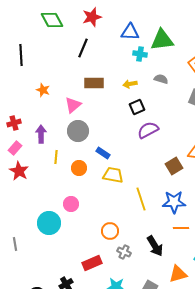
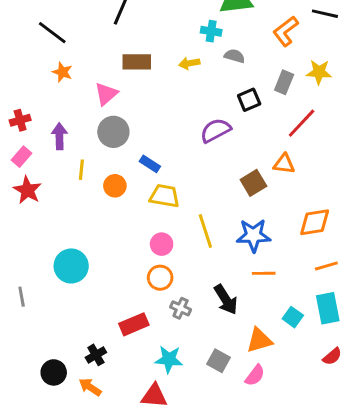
cyan cross: (140, 54) -> (211, 31), moved
black line: (21, 55) -> (52, 33), moved, turned -50
black square: (137, 107) -> (249, 100), moved
pink circle: (71, 204) -> (162, 244), moved

